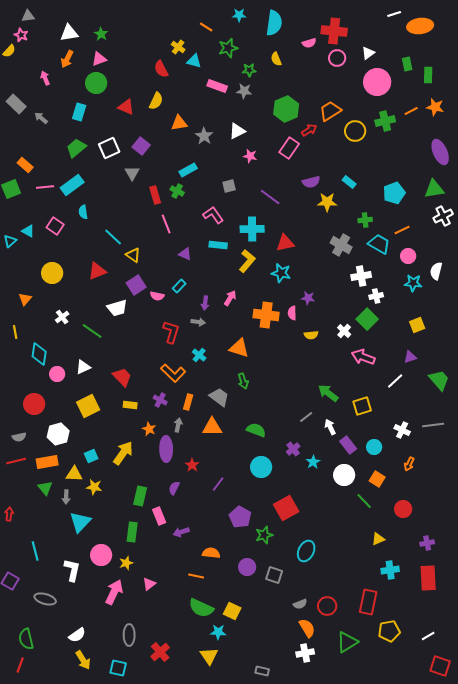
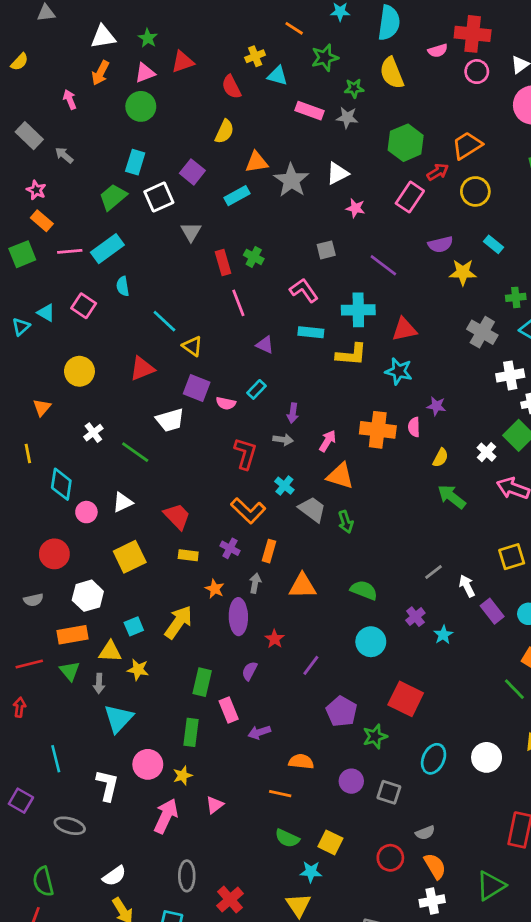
pink star: (21, 35) -> (36, 190), moved
yellow cross: (178, 47) -> (255, 56), turned 32
yellow semicircle: (276, 59) -> (392, 73), size x1.6
red triangle: (126, 107) -> (183, 62), moved, turned -42
cyan rectangle: (79, 112) -> (135, 162), moved
yellow circle: (355, 131) -> (475, 191), moved
gray star: (204, 136) -> (291, 180), size x1.4
purple square: (141, 146) -> (192, 172), moved
cyan rectangle: (188, 170) -> (237, 196), moved
yellow L-shape: (247, 261) -> (351, 355), turned 55
purple square: (136, 285) -> (197, 388), turned -36
pink arrow: (230, 298) -> (328, 441), moved
yellow semicircle: (311, 335) -> (441, 458), turned -56
green arrow: (328, 393) -> (452, 497), moved
gray trapezoid: (219, 397) -> (312, 509), moved
red line: (16, 461) -> (29, 664), moved
white circle: (344, 475) -> (487, 757), moved
red square: (286, 508) -> (406, 699), turned -35
red circle: (327, 606) -> (390, 858), moved
green semicircle: (201, 608) -> (287, 838), size x0.7

